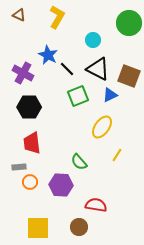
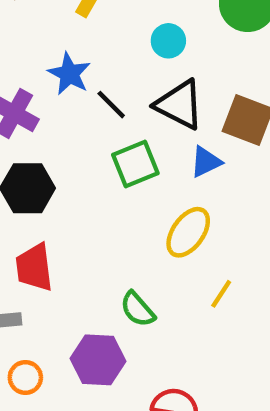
orange circle: (30, 182) -> (25, 377), moved

